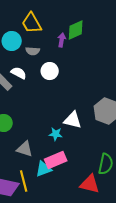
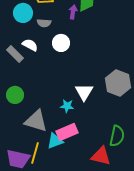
white triangle: (73, 120) -> (84, 92), turned 48
gray triangle: (25, 149) -> (36, 121), size x1.4
yellow line: (24, 181) -> (35, 153), turned 30

